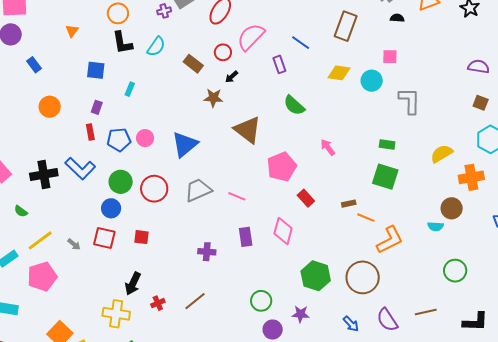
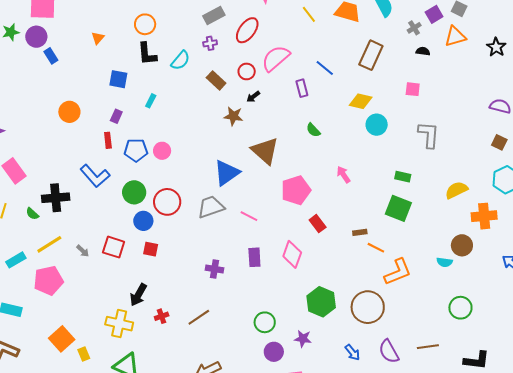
purple cross: (164, 11) -> (210, 43), moved
blue rectangle: (34, 65) -> (51, 56), moved
cyan circle: (372, 81) -> (377, 125), moved
green semicircle: (294, 105) -> (313, 130), size x0.7
blue triangle: (185, 144) -> (227, 173), moved
black cross: (44, 174) -> (56, 198), moved
blue circle: (111, 208) -> (143, 221), moved

